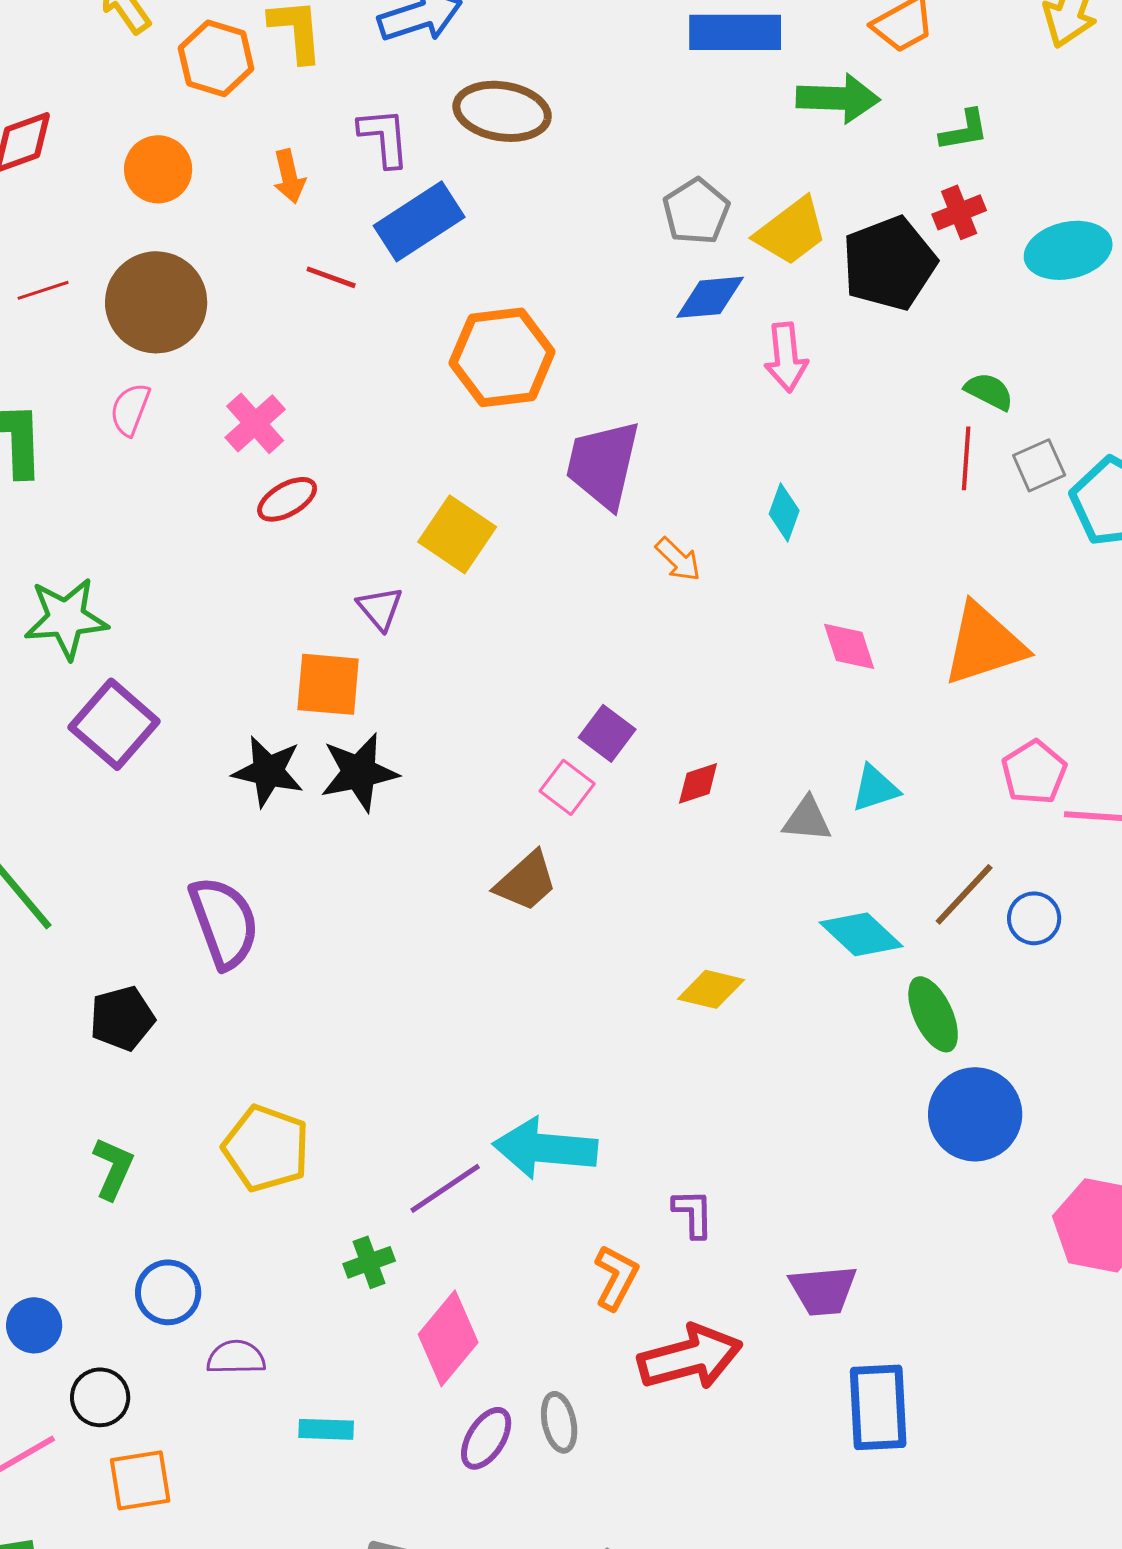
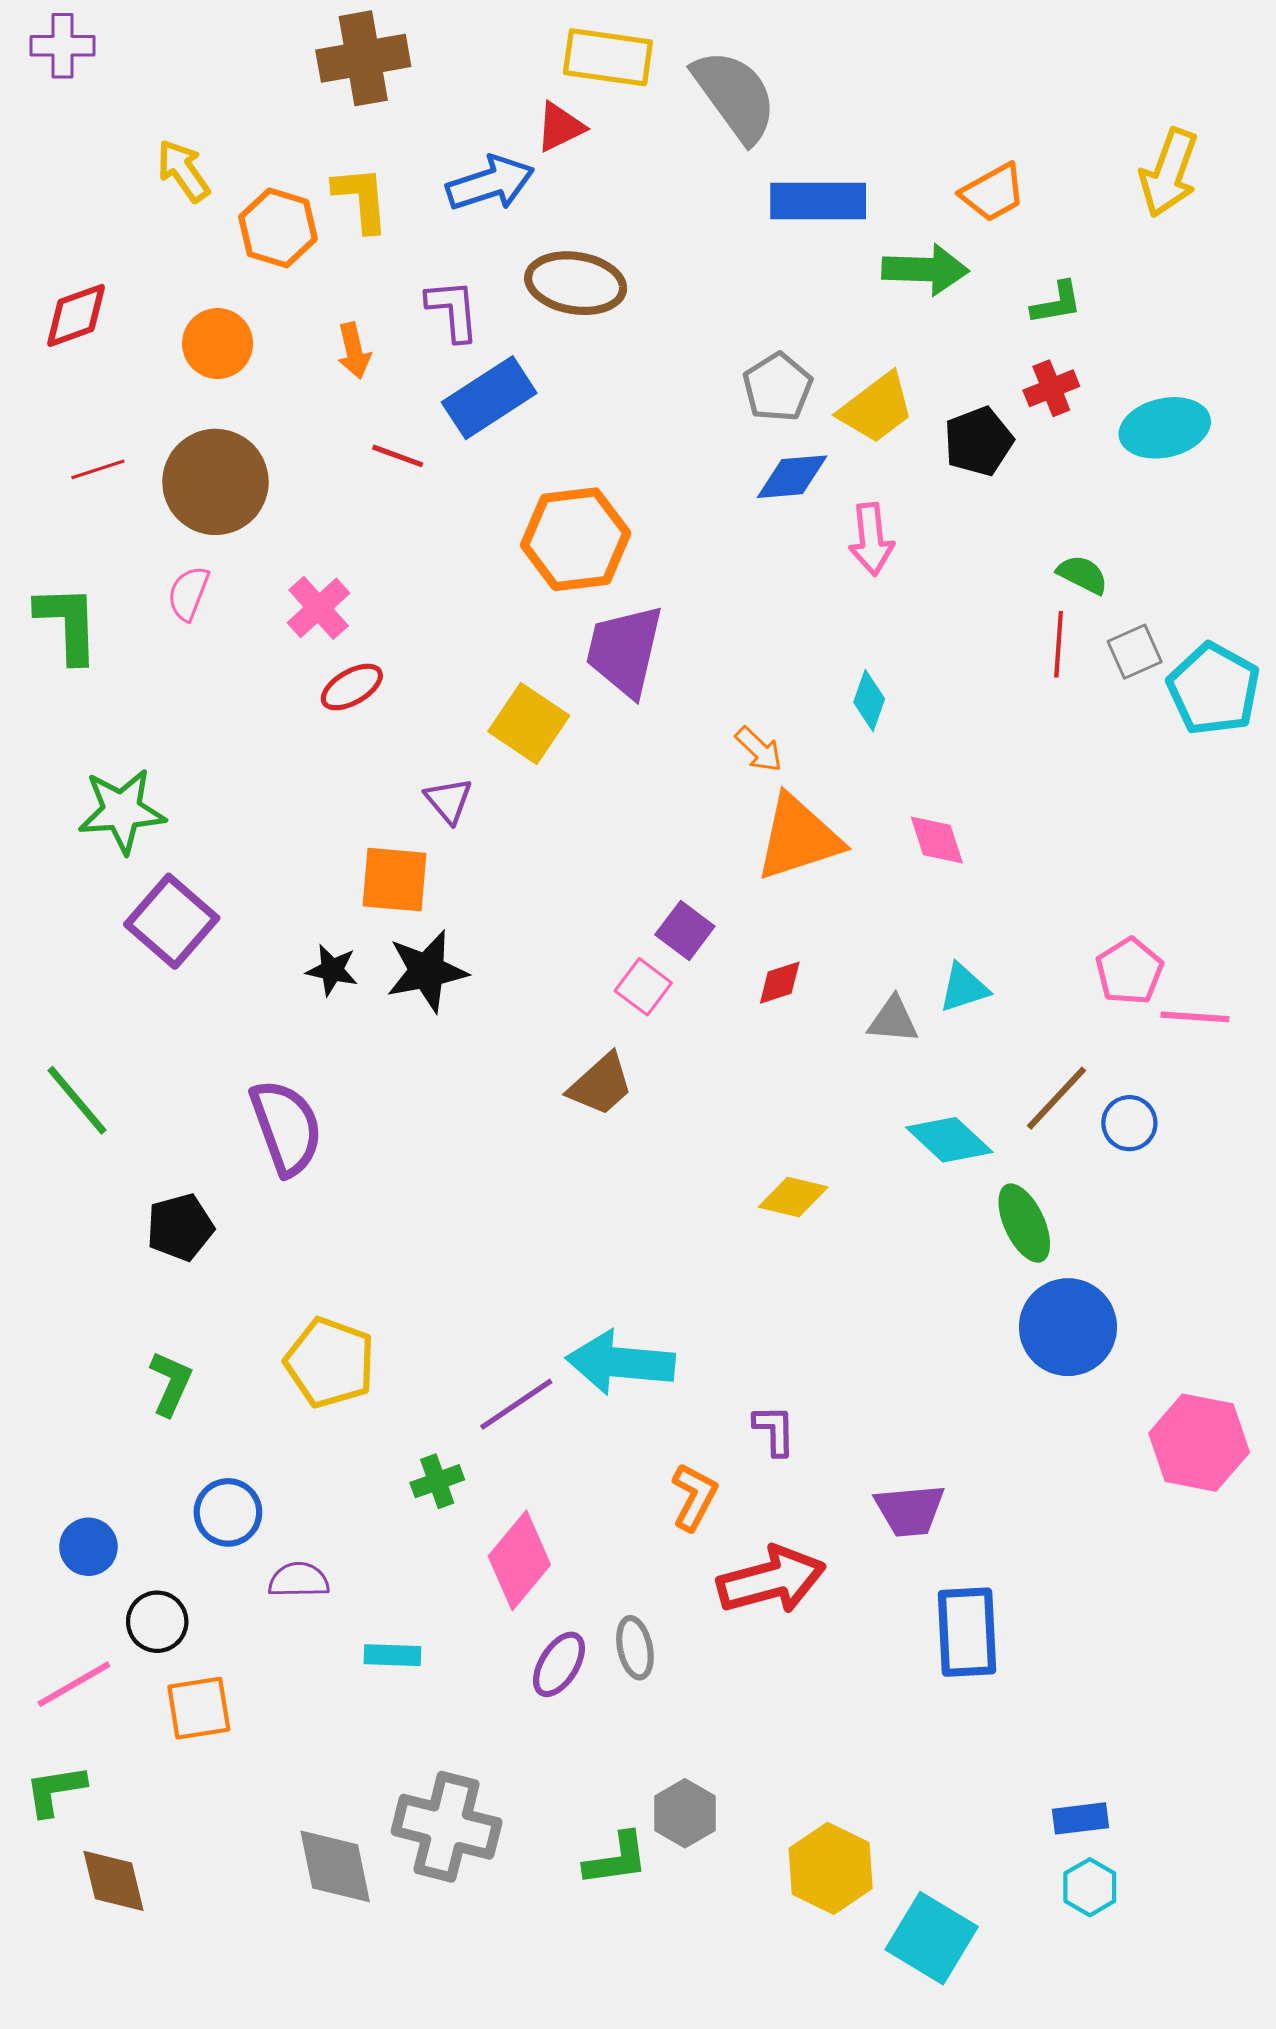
black pentagon: (889, 263) -> (978, 441), size x0.7
purple trapezoid: (603, 464) -> (625, 651), moved
orange triangle: (984, 644) -> (798, 838), moved
black star: (268, 771) -> (332, 970), size x0.7

